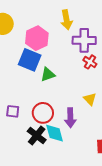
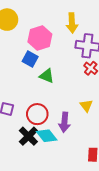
blue square: (30, 60) -> (30, 59), size x0.7
green triangle: (48, 74) -> (47, 76), turned 35
cyan diamond: (55, 133) -> (47, 136), turned -30

